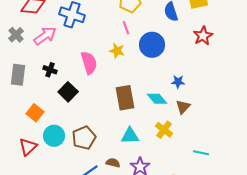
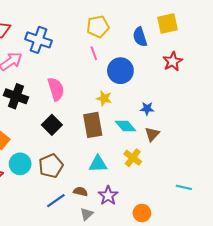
yellow star: (117, 51) -> (104, 98), moved
black cross: (50, 70) -> (16, 96), size x1.6
black square: (68, 92) -> (52, 125), moved
cyan line: (201, 153) -> (184, 187), moved

